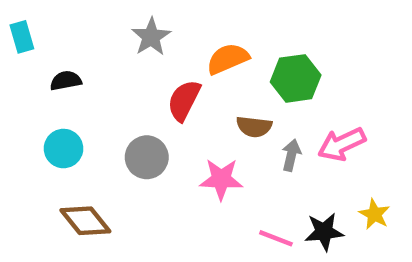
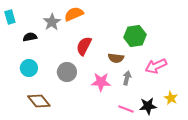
gray star: (151, 37) -> (52, 22), moved
orange semicircle: (228, 59) -> (74, 14), moved
gray arrow: (291, 155) -> (127, 78), moved

